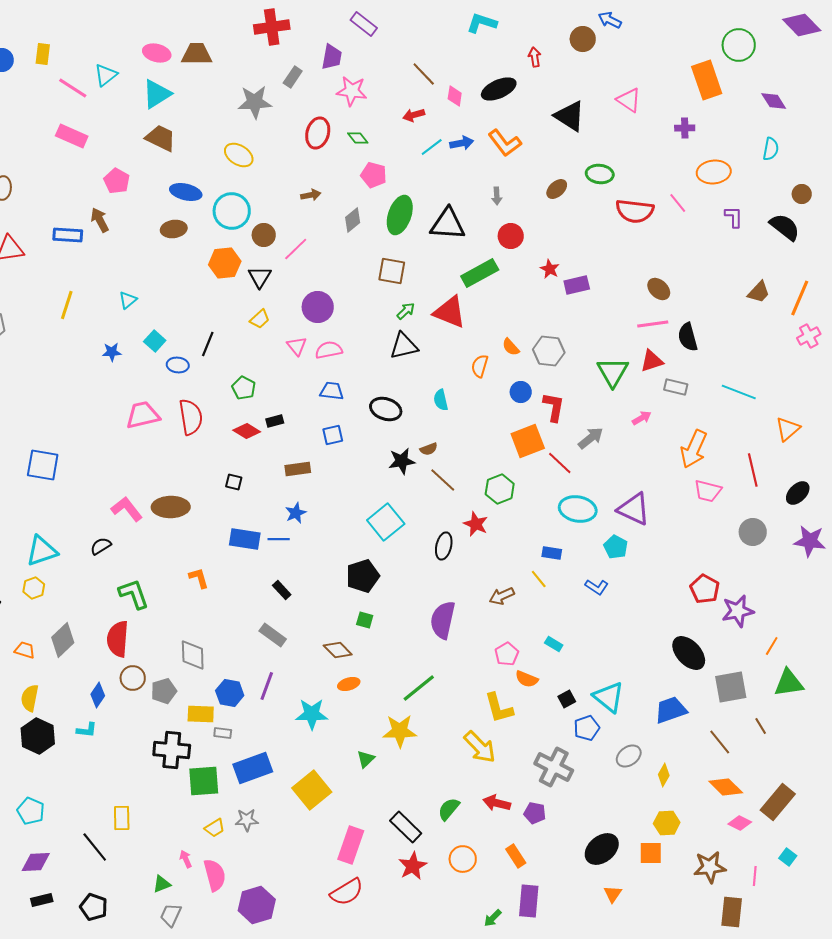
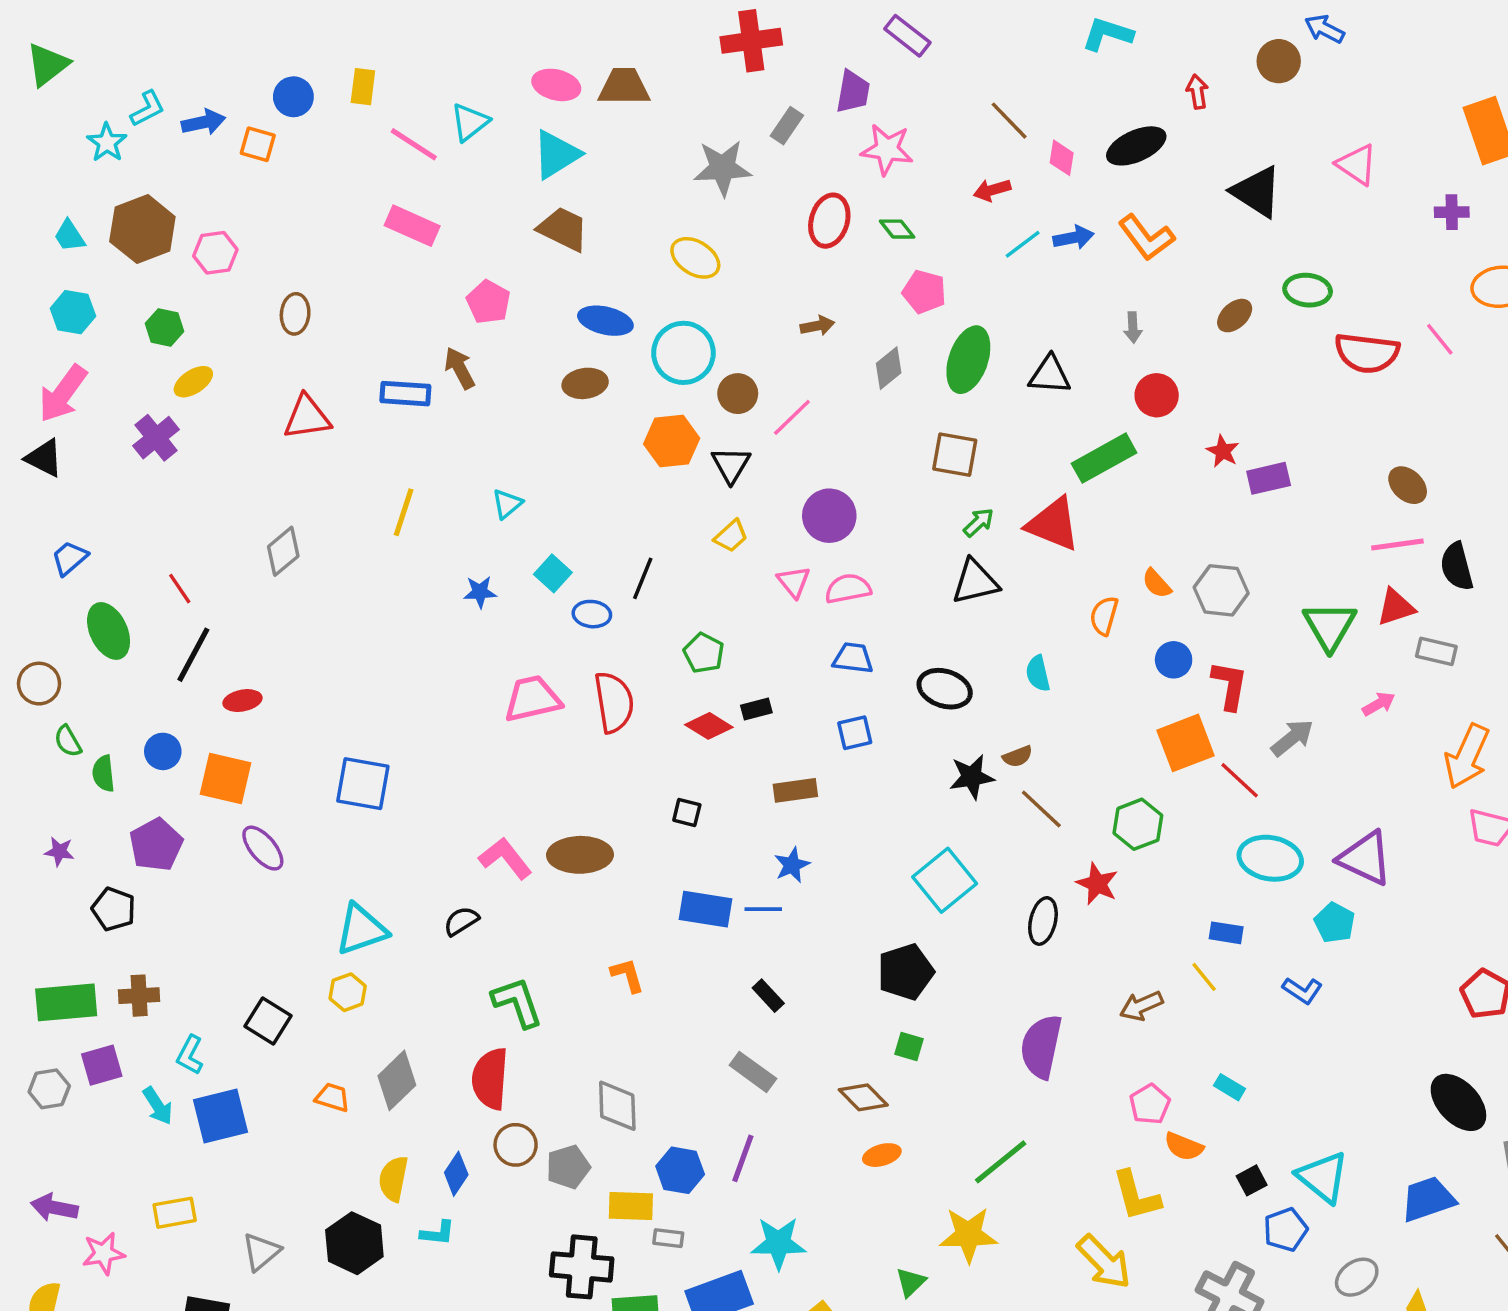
black triangle: (448, 224) -> (1050, 375), size x0.7
yellow semicircle: (30, 698) -> (393, 1179), moved
cyan star: (312, 714) -> (778, 1243), moved

